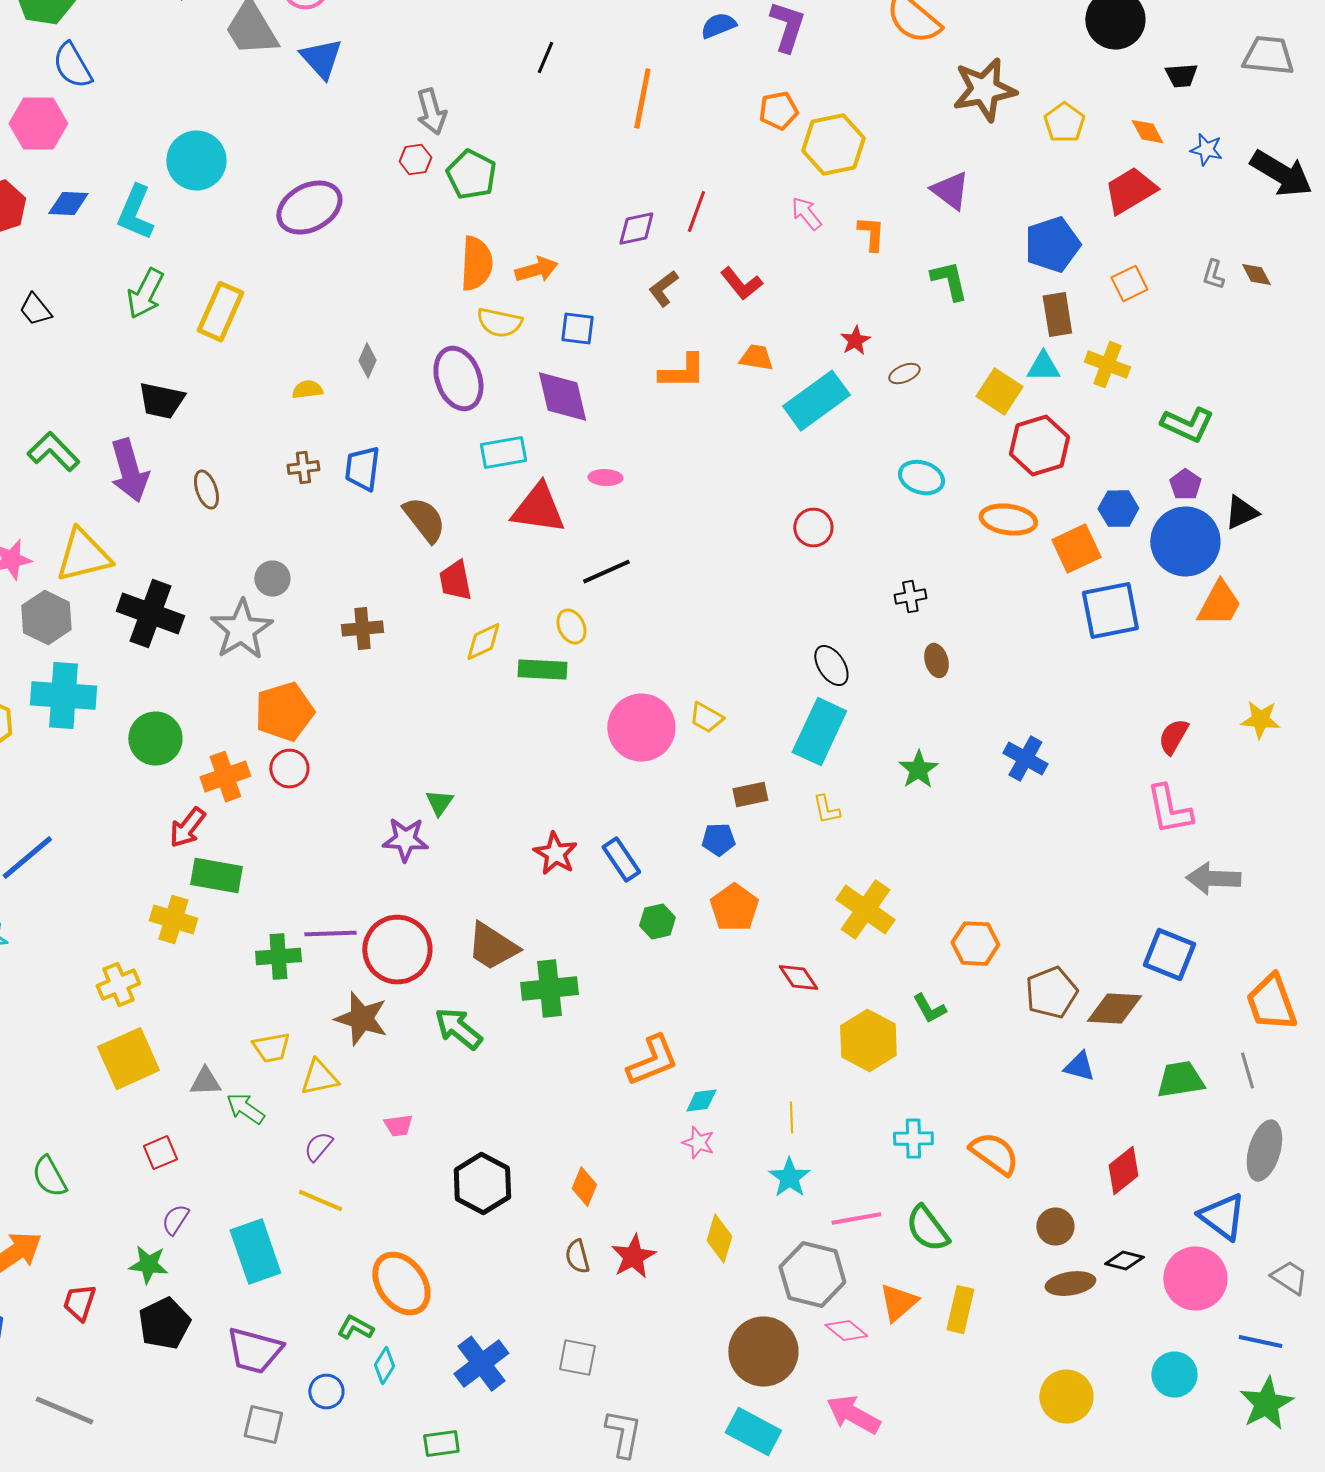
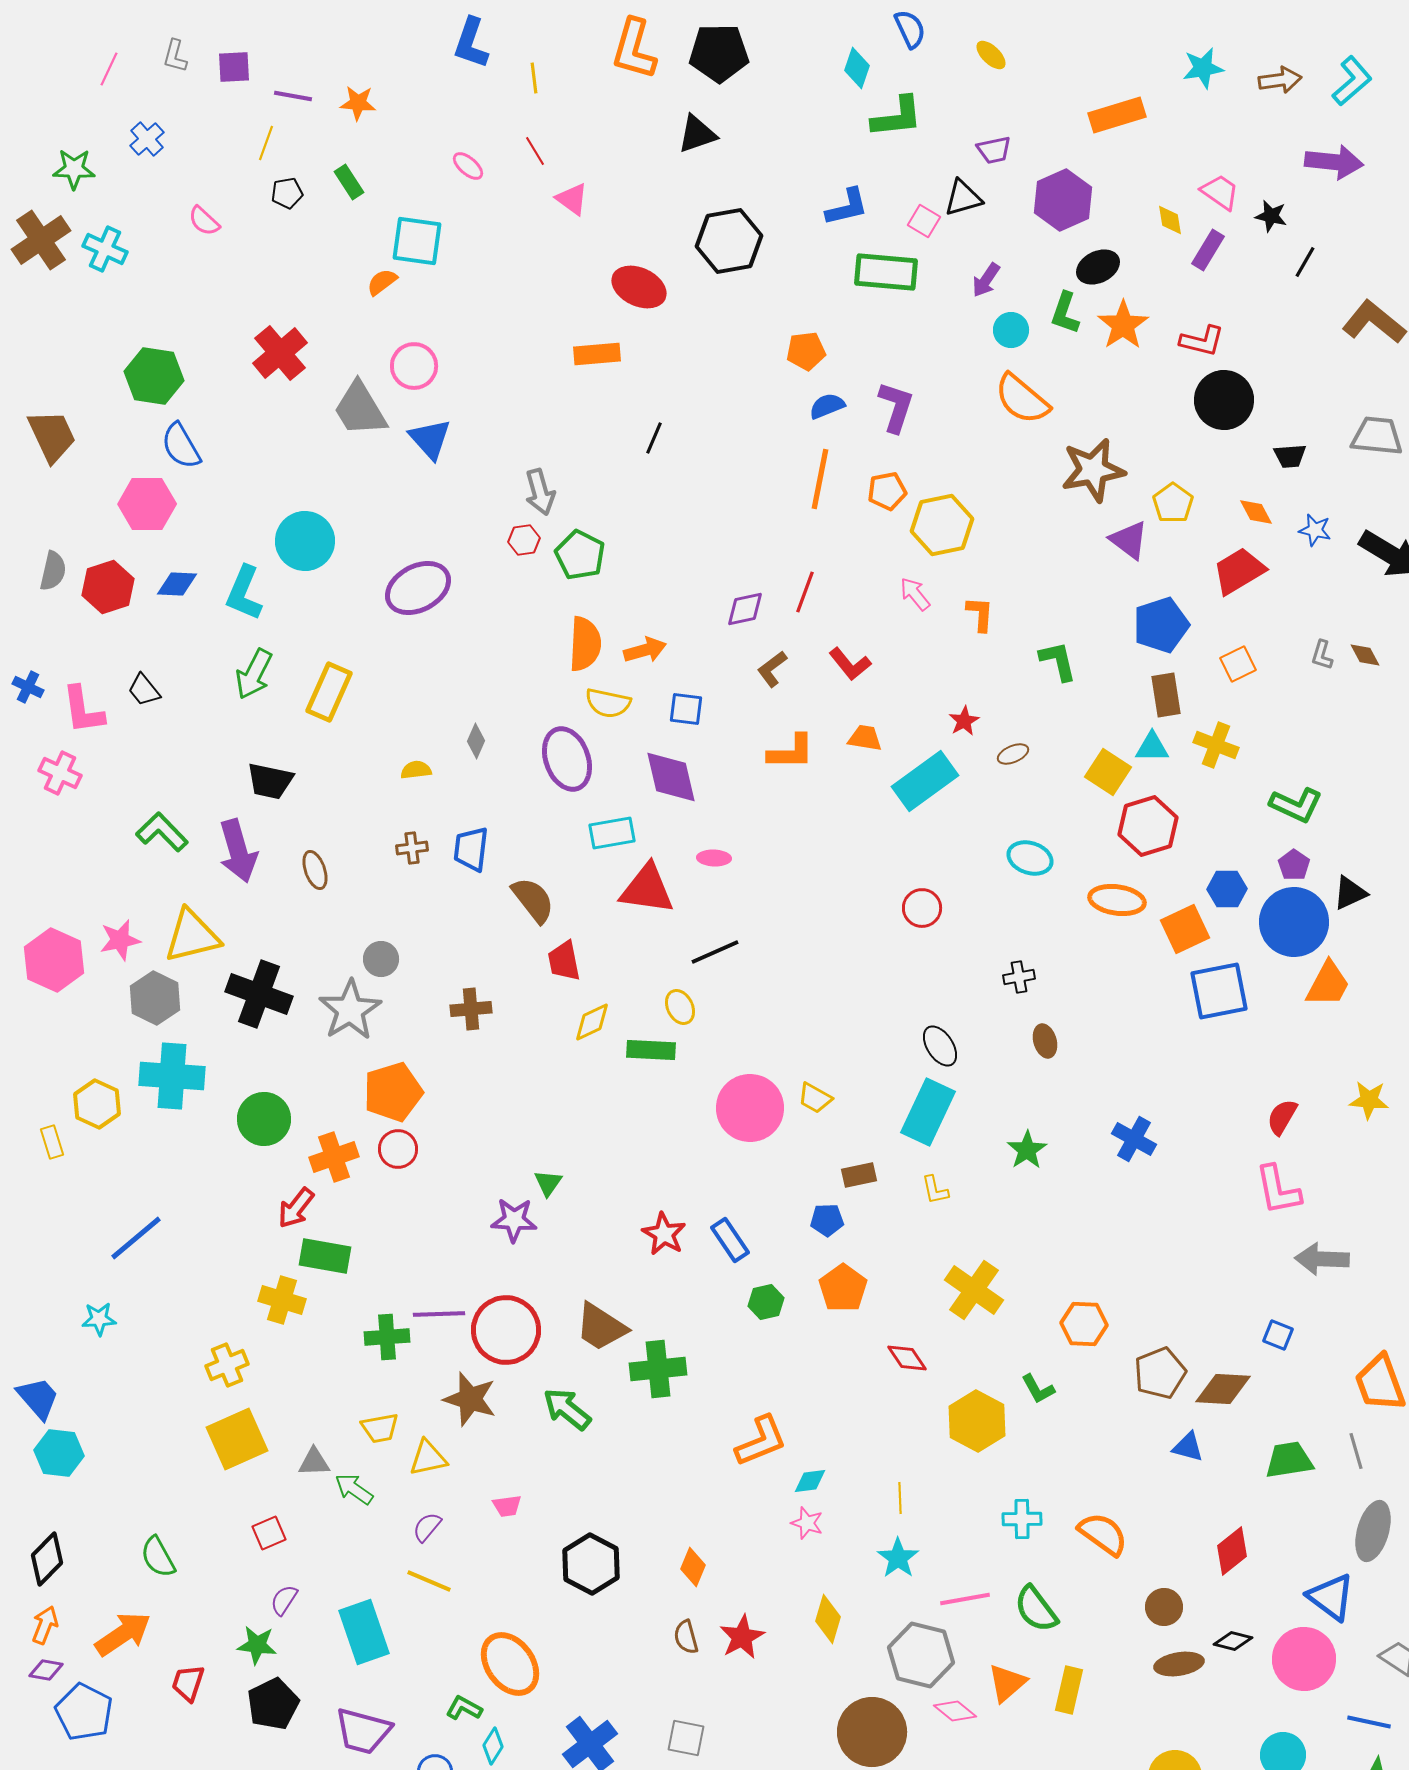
orange line: (642, 99) -> (820, 479), moved
purple triangle: (950, 191) -> (1129, 540), moved
blue square: (1169, 955) -> (1278, 1335), size x0.6

